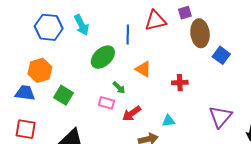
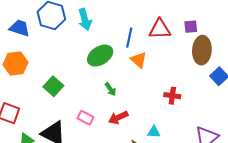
orange triangle: (143, 69) -> (139, 60), moved
orange hexagon: (40, 70) -> (15, 64), moved
blue trapezoid: (25, 93) -> (20, 28), moved
pink rectangle: (106, 103) -> (85, 118), moved

